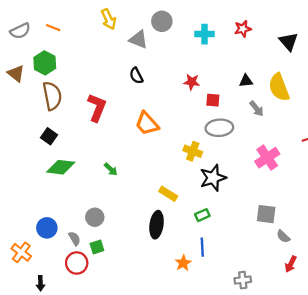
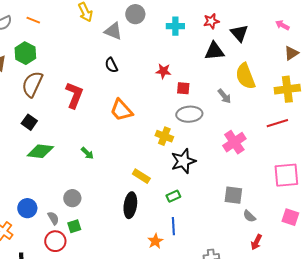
black triangle: (289, 42) -> (239, 33), moved
black triangle: (246, 81) -> (214, 51), moved, size x1.5
brown semicircle: (52, 96) -> (32, 84), turned -144

